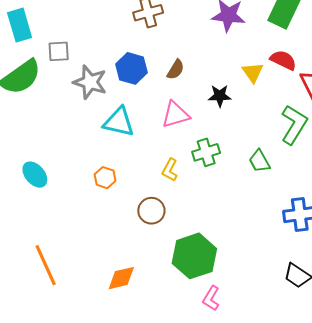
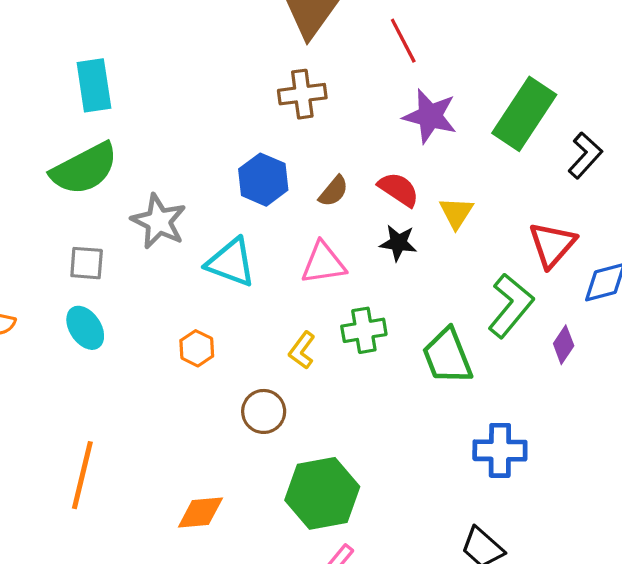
gray square: (59, 51) -> (87, 263), moved
red semicircle: (283, 60) -> (399, 189), moved
gray star: (90, 82) -> (159, 221), moved
green trapezoid: (259, 161) -> (447, 356), size x1.5
orange line: (46, 265) -> (82, 475), turned 30

